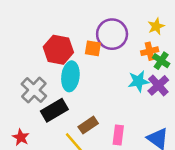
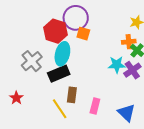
purple circle: (112, 34) -> (76, 18), moved
black rectangle: (54, 110) -> (59, 74), moved
brown rectangle: (88, 125) -> (72, 95), turned -56

